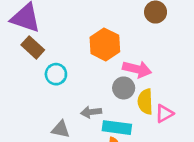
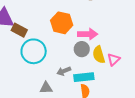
brown rectangle: (33, 47) -> (19, 30), moved
cyan circle: (56, 74) -> (34, 51), size x1.6

